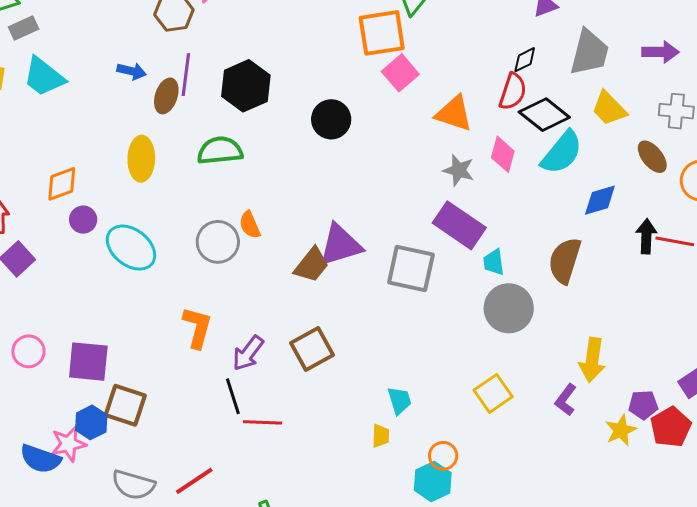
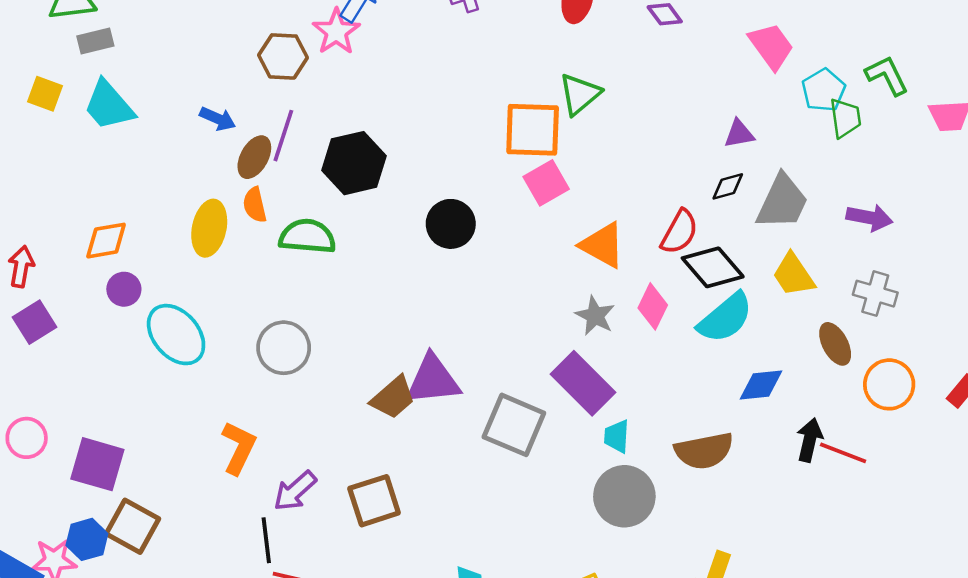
black diamond: (525, 60) -> (728, 186), moved
orange semicircle: (250, 225) -> (255, 205), moved
brown semicircle: (565, 261) -> (704, 451), turned -129

